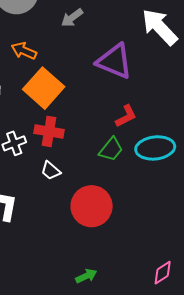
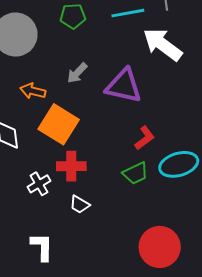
gray arrow: (72, 18) -> (77, 73), moved
green trapezoid: (111, 149) -> (135, 173), turned 36
red circle: (92, 206) -> (160, 247), moved

